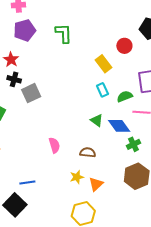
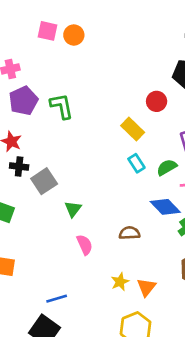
green L-shape: (64, 33) -> (62, 106), moved
green triangle: (97, 120) -> (73, 209), moved, turned 40
brown semicircle: (88, 152) -> (129, 233), moved

